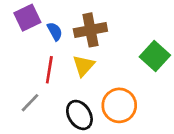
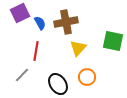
green square: (155, 56) -> (113, 41), turned -30
yellow triangle: (84, 66) -> (78, 48), moved
orange circle: (119, 105) -> (87, 77), size x0.7

